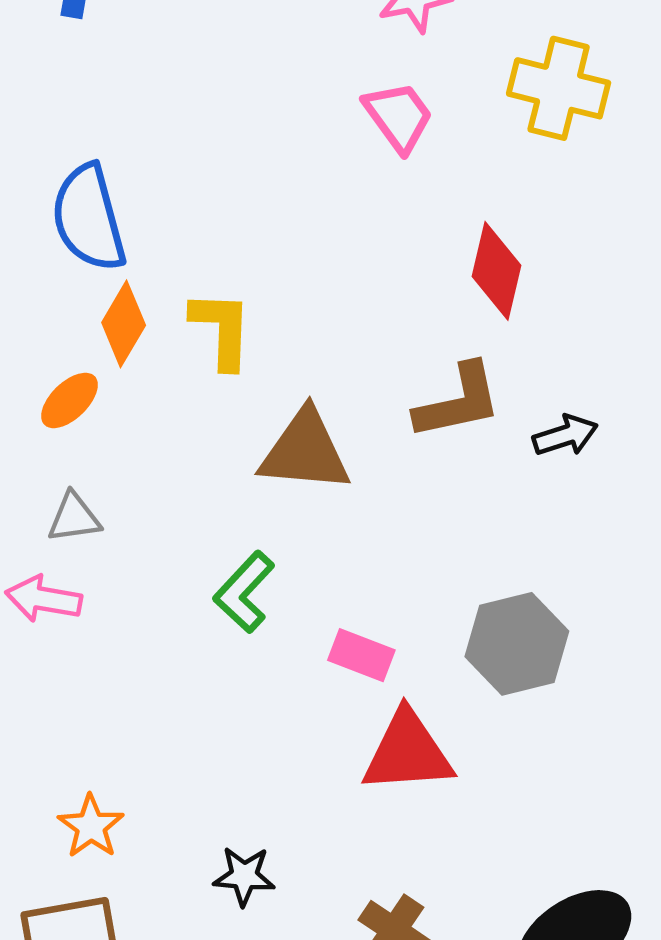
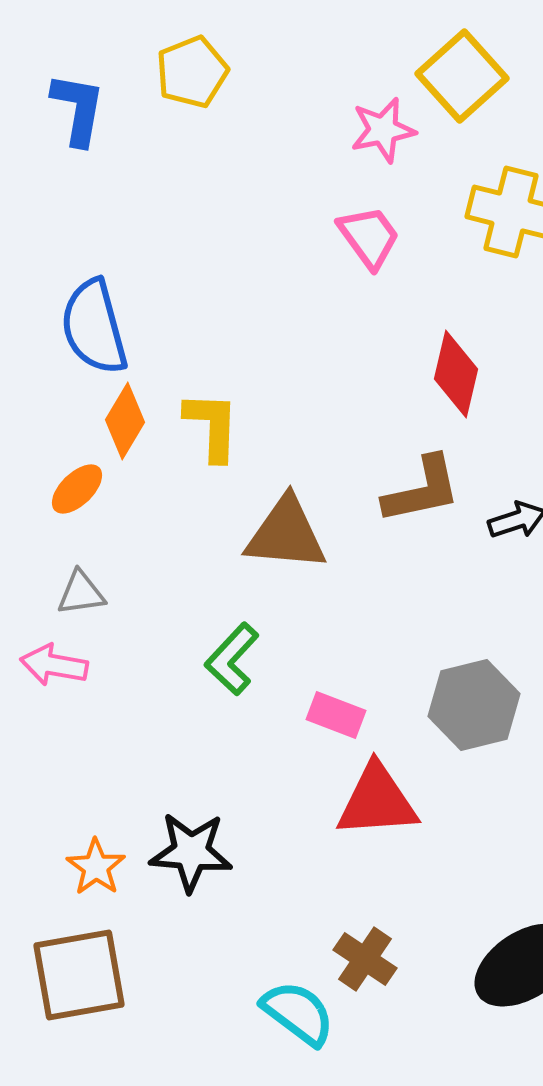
black star: (244, 876) -> (191, 852), moved, size x1.5

